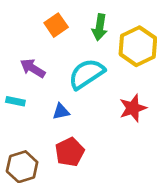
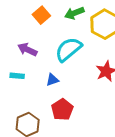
green arrow: (100, 27) -> (74, 13), turned 66

